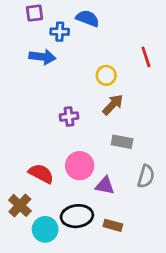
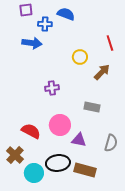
brown arrow: (113, 105) -> (102, 72), moved
gray semicircle: (146, 176) -> (111, 143), moved
brown rectangle: (113, 225) -> (85, 170), size x1.5

